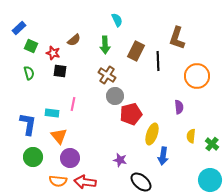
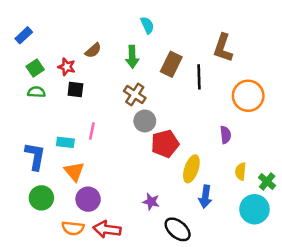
green square: (31, 46) -> (35, 68), moved, turned 32
green semicircle: (29, 73) -> (36, 92), turned -72
cyan circle: (210, 180) -> (254, 209), moved

